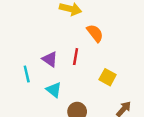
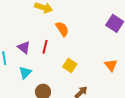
cyan triangle: (54, 90) -> (25, 73), turned 32

